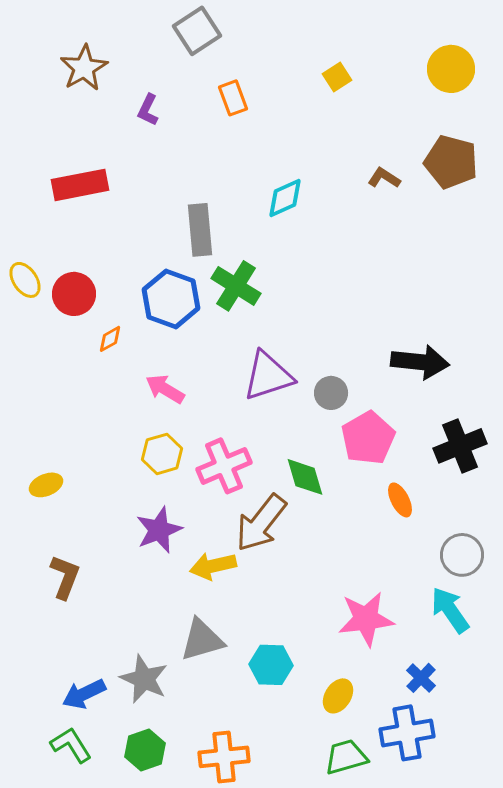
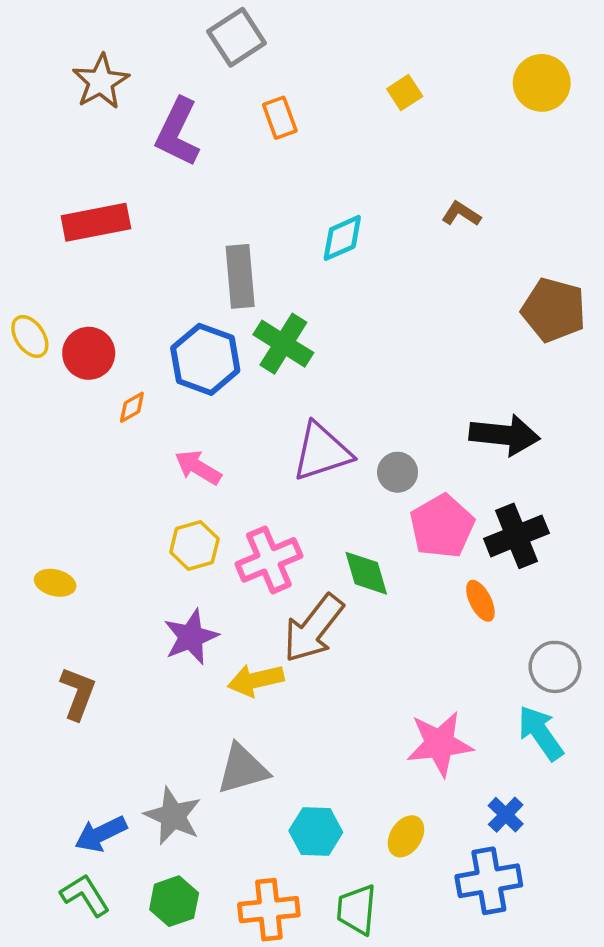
purple L-shape: (148, 110) -> (178, 132), size x1.8
brown pentagon: (451, 162) -> (554, 310), moved
black cross: (460, 446) -> (516, 536), moved
yellow ellipse: (46, 485) -> (55, 583), turned 36
cyan hexagon: (271, 665) -> (316, 832), moved
green trapezoid: (346, 757) -> (357, 910), moved, turned -69

